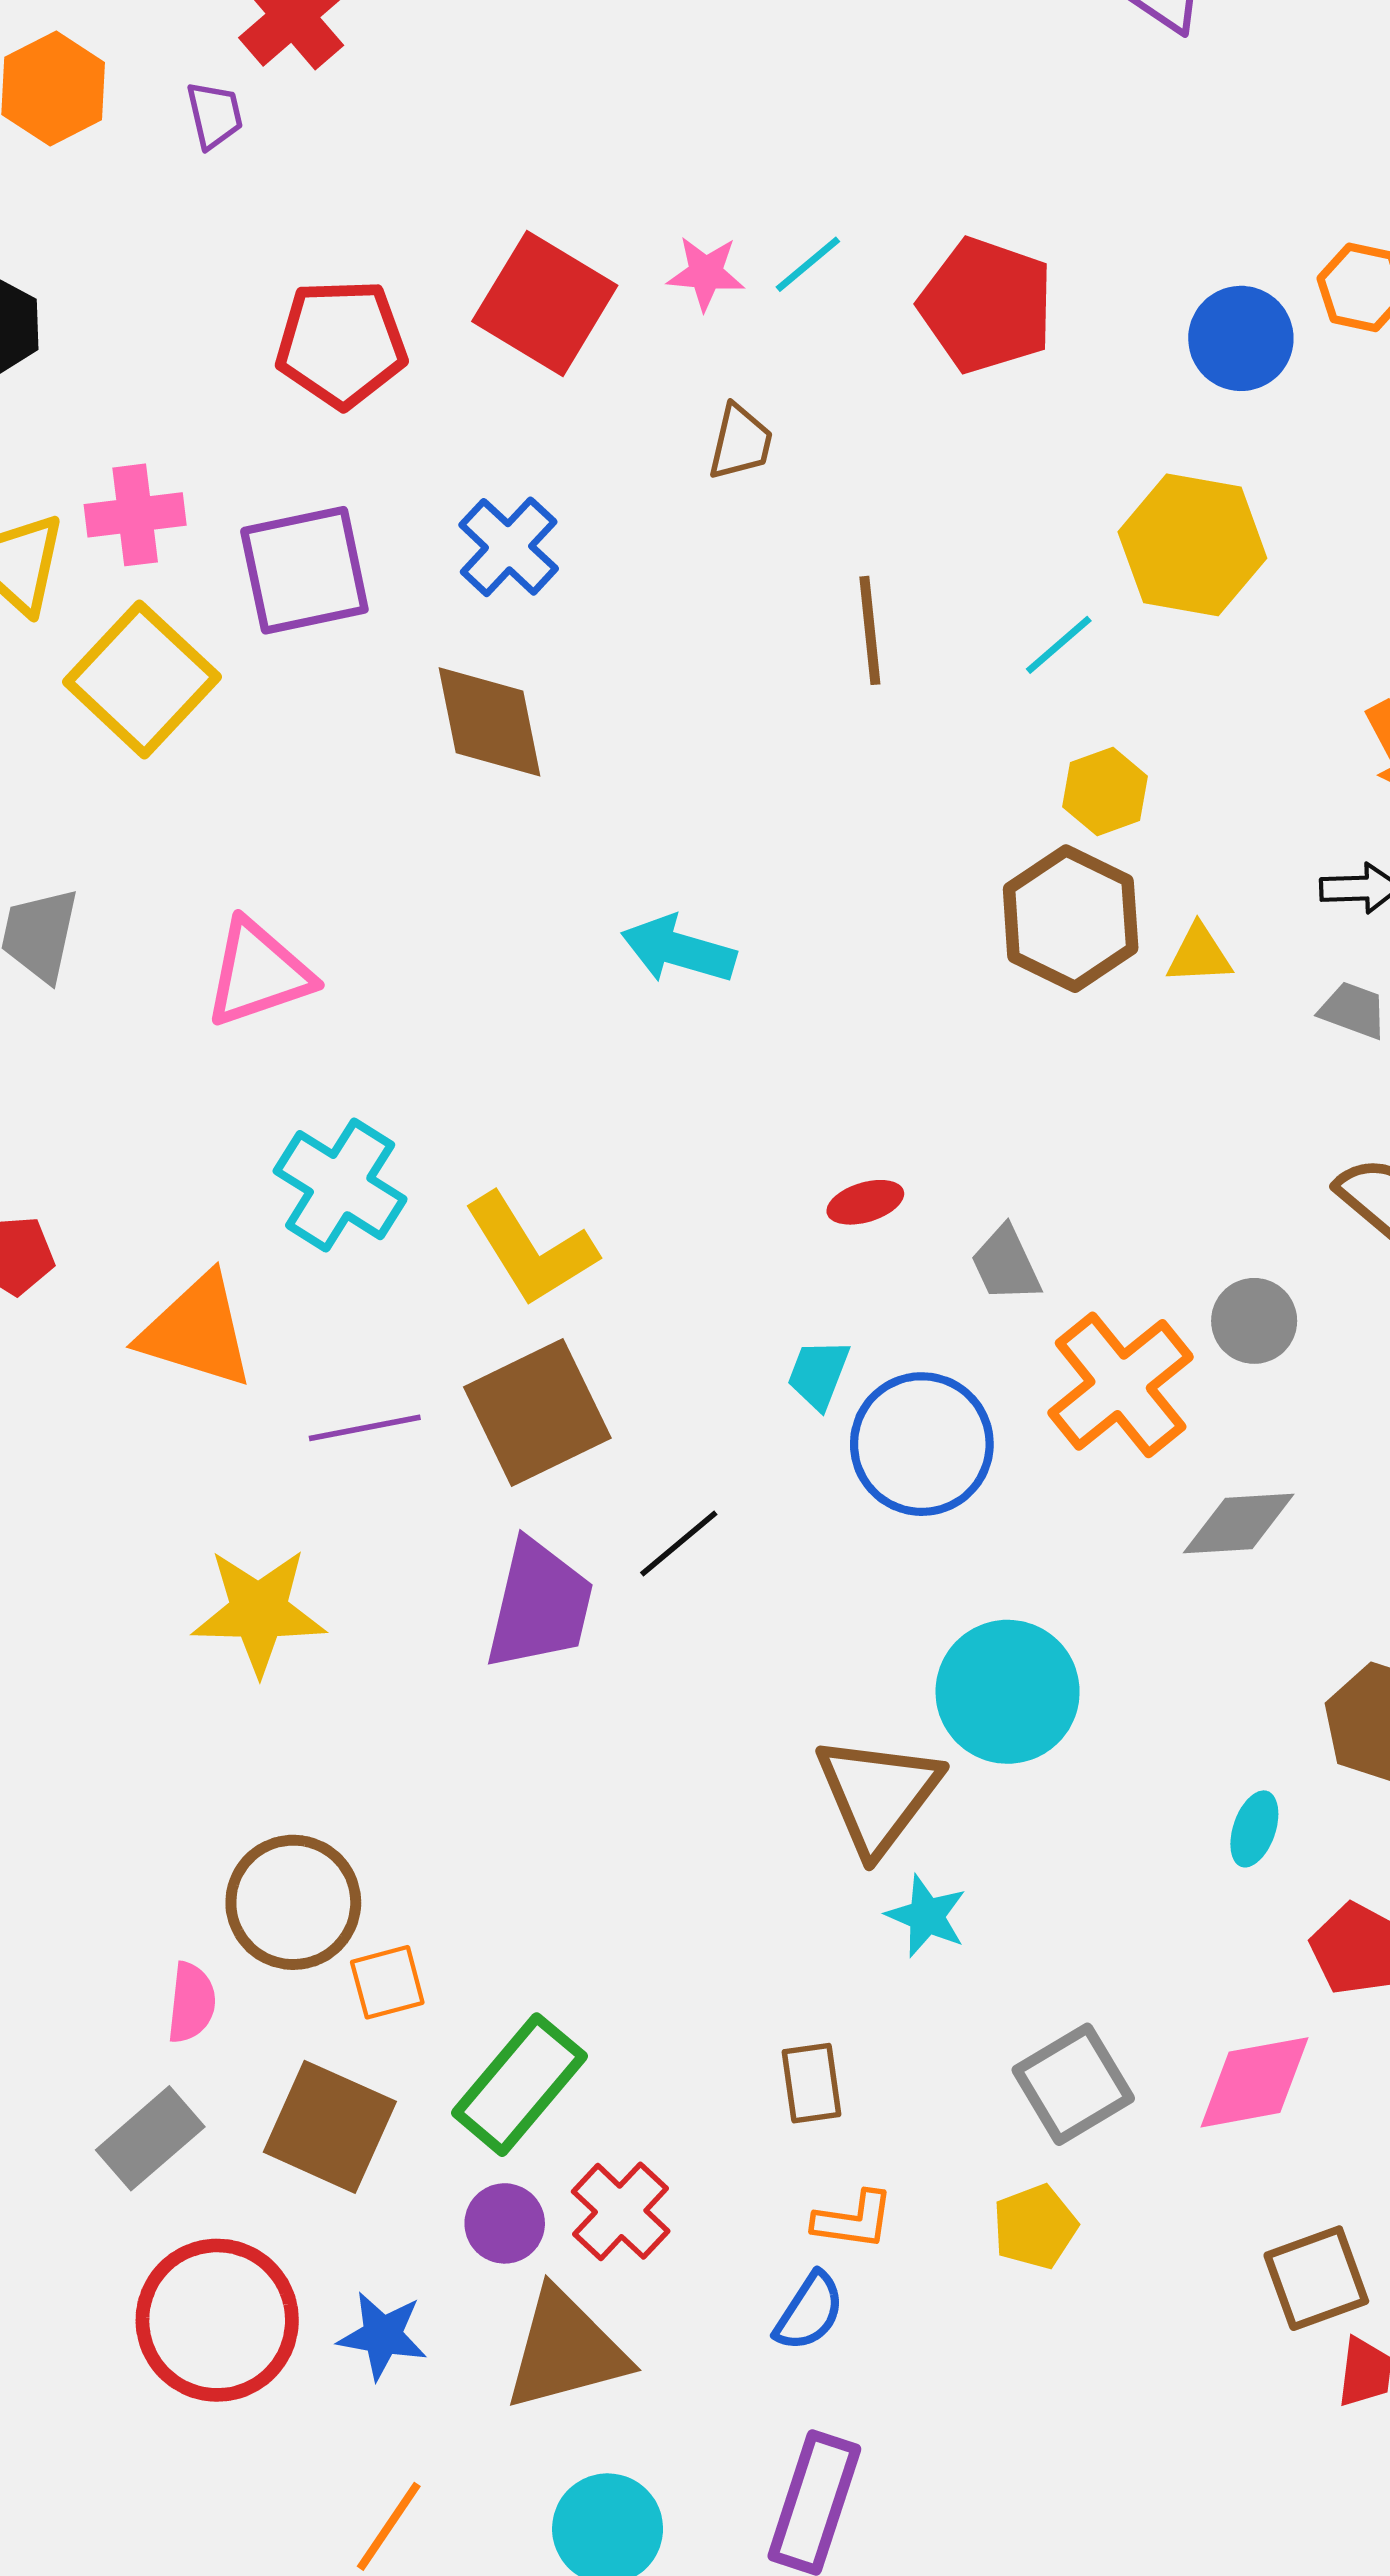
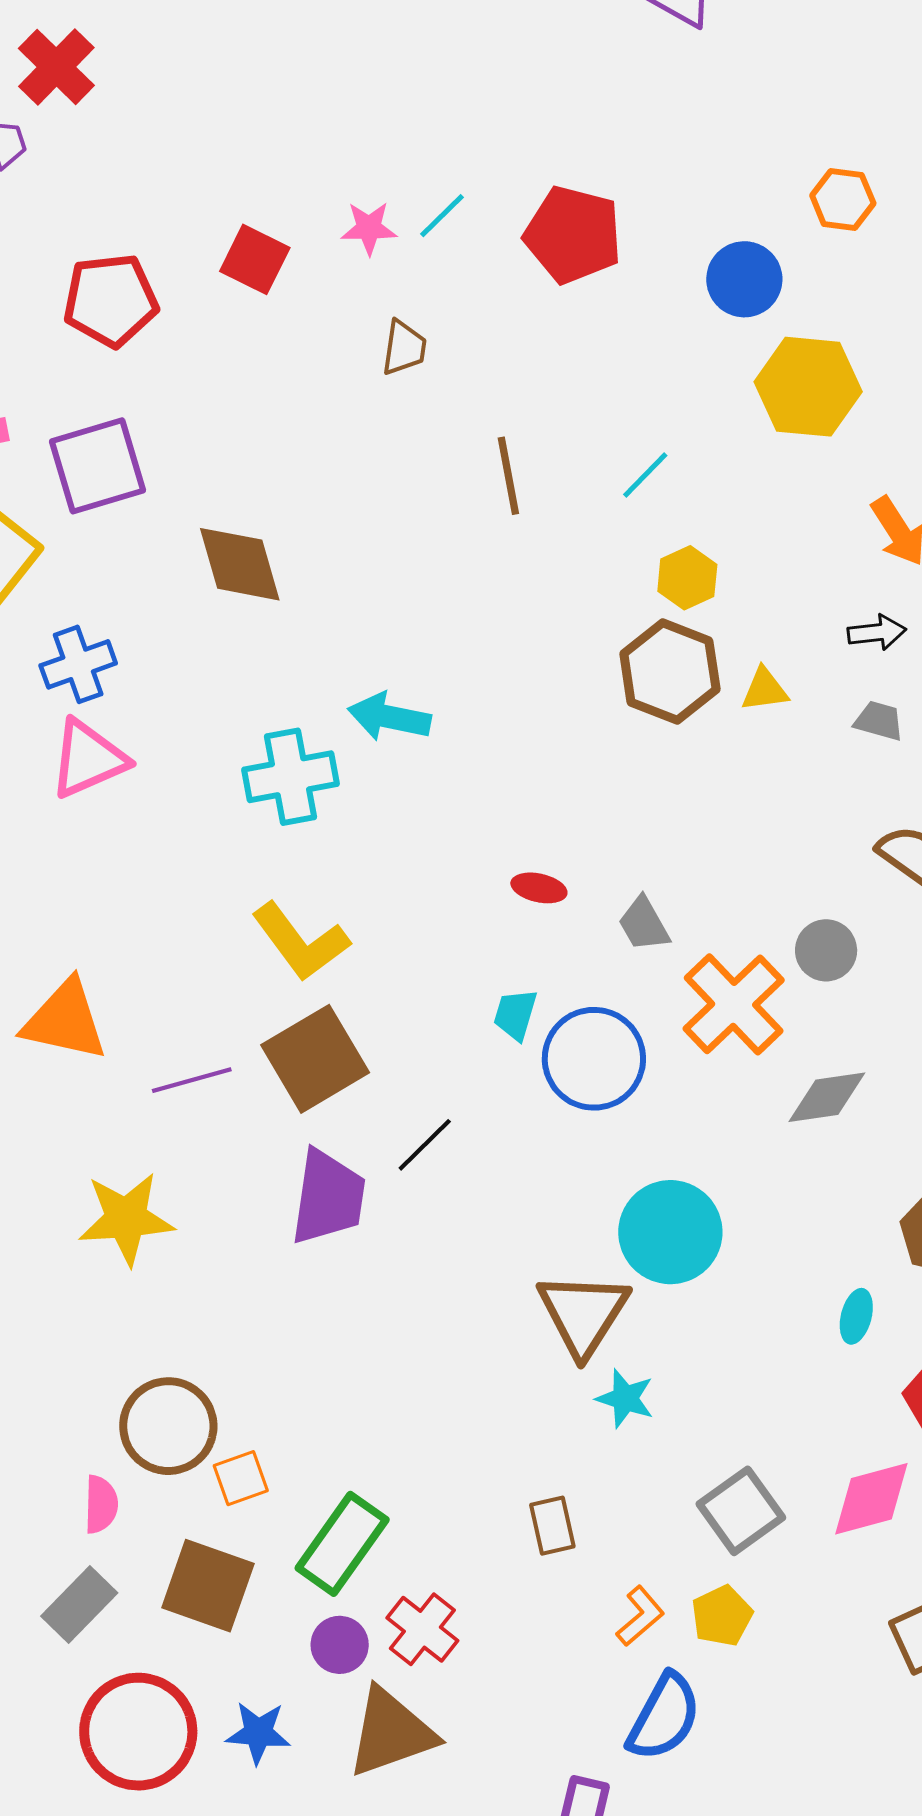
red square: (545, 303) -> (255, 259), size x0.7
blue circle: (1241, 338) -> (744, 279), moved
yellow hexagon: (1192, 545) -> (808, 387), moved
blue cross: (509, 547) -> (78, 664), moved, turned 32
cyan cross: (340, 1185) -> (291, 777), moved, turned -38
red ellipse: (865, 1202) -> (539, 888), turned 34
orange L-shape: (853, 2220) -> (640, 1616), moved, turned -44
blue semicircle: (809, 2312) -> (664, 1717), moved, size x1.5

